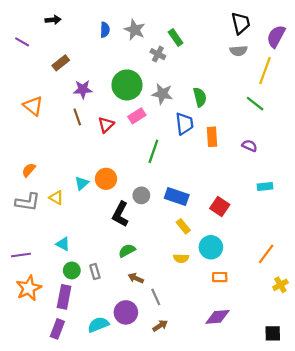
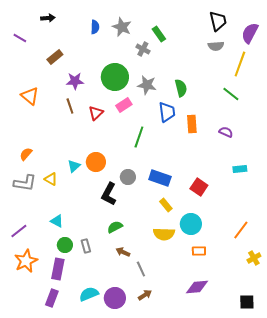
purple line: (21, 255) -> (19, 231), turned -30
yellow semicircle: (181, 258) -> (164, 234), size x1.5
purple circle: (126, 312) -> (115, 298), moved

